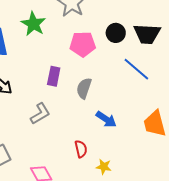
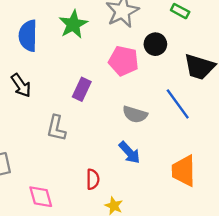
black circle: (116, 33) -> (155, 44), moved
gray semicircle: (84, 88) -> (135, 114), moved, turned -105
gray L-shape: (40, 114) -> (56, 128), turned 120

